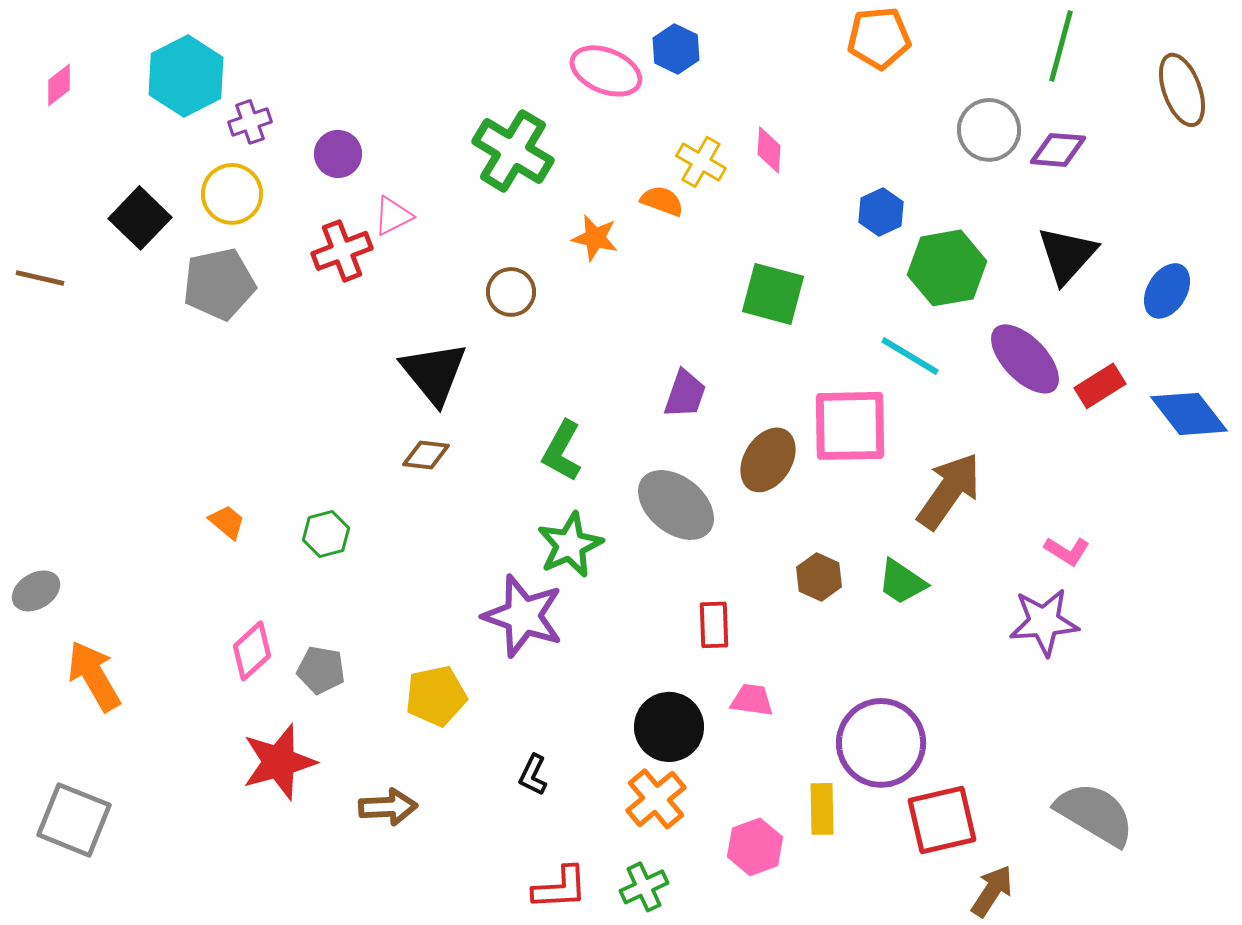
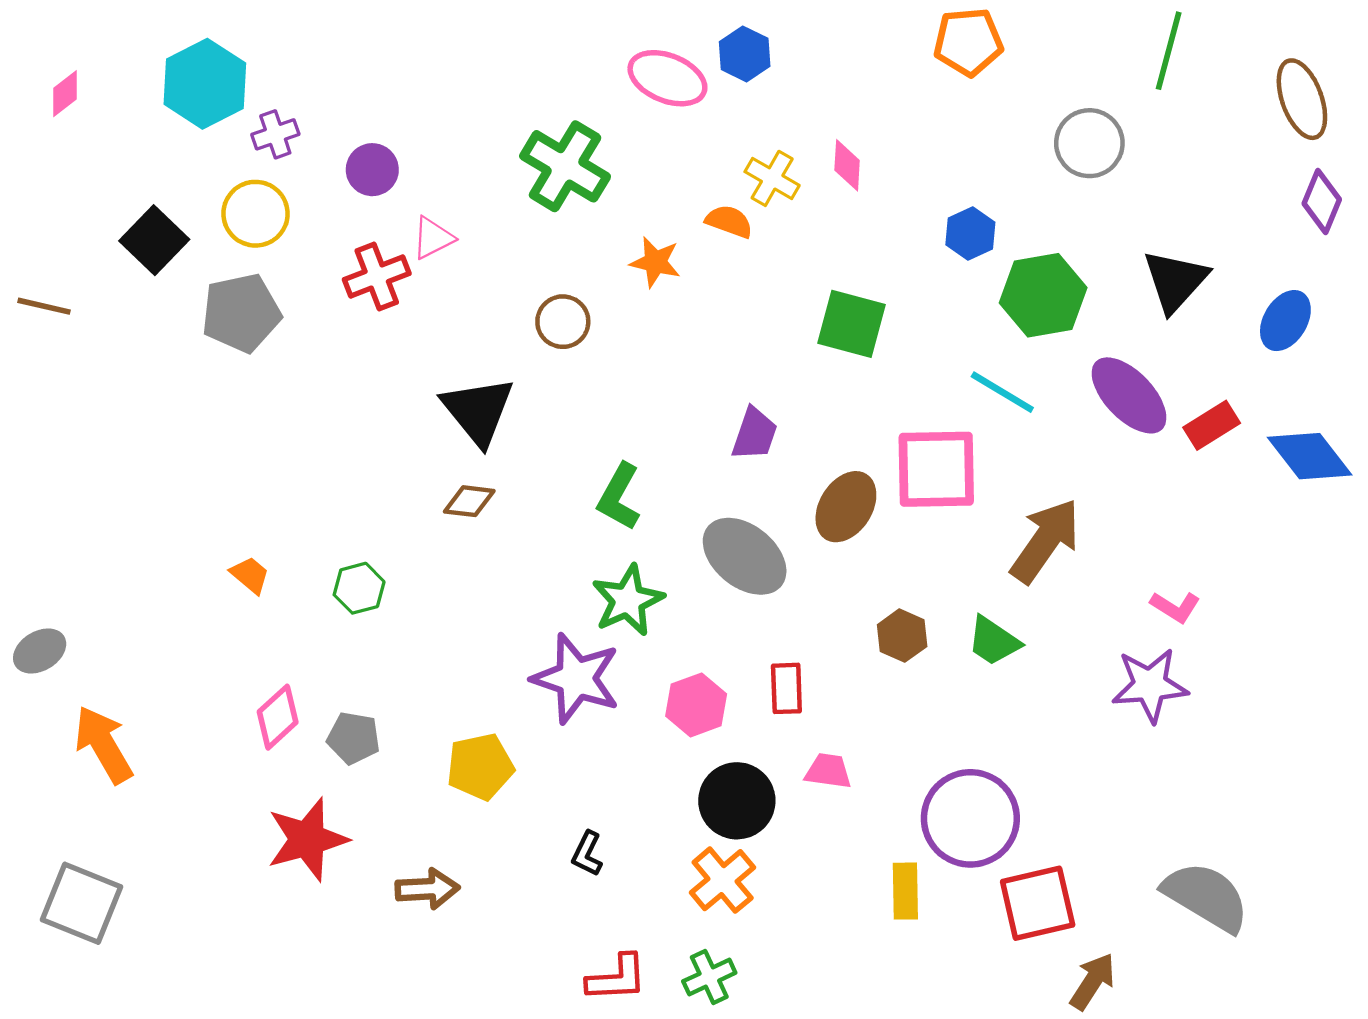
purple diamond: (1058, 150) -> (1322, 202), moved, turned -72
pink hexagon: (755, 847) -> (696, 705), moved

